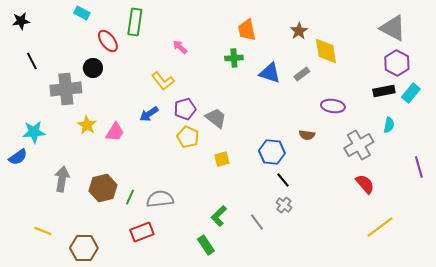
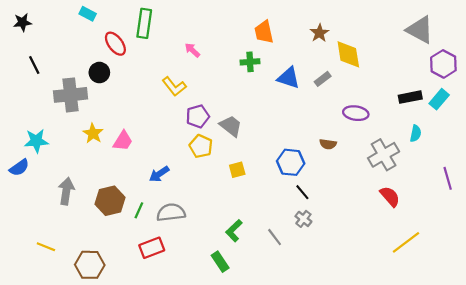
purple hexagon: (397, 63) -> (443, 64), moved
blue arrow: (149, 114) -> (159, 174), moved

